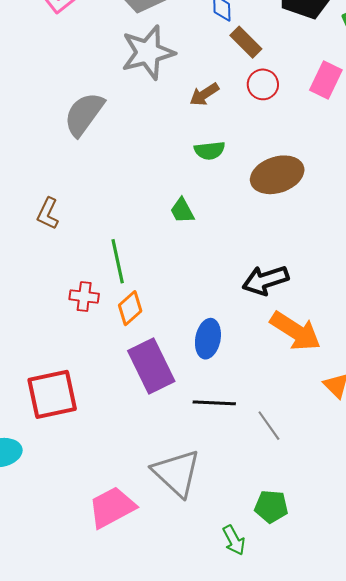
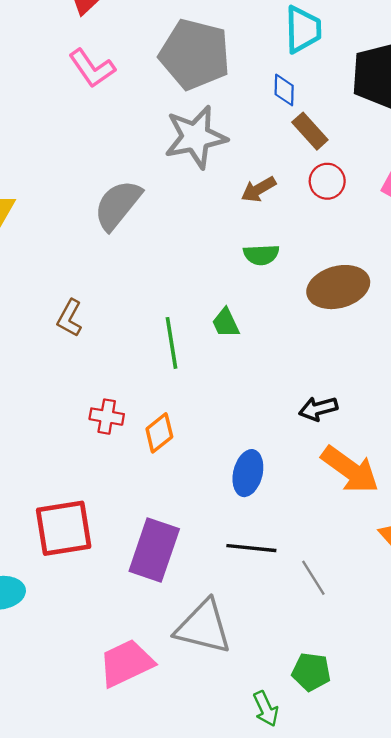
green line: (118, 261) -> (171, 343), moved
black arrow: (265, 280) -> (318, 409), size x0.7
purple rectangle: (151, 366) -> (154, 550), moved, turned 42
gray triangle: (177, 473) -> (203, 627), turned -32

